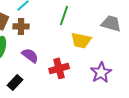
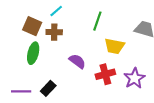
purple semicircle: (30, 55) -> (77, 61), moved
red cross: (59, 68) -> (105, 74), moved

